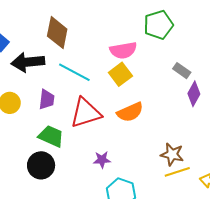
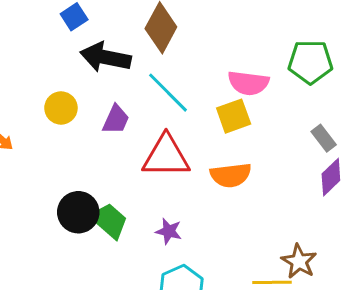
green trapezoid: (51, 136) -> (109, 221), moved
brown star: (172, 154) -> (299, 261), moved

